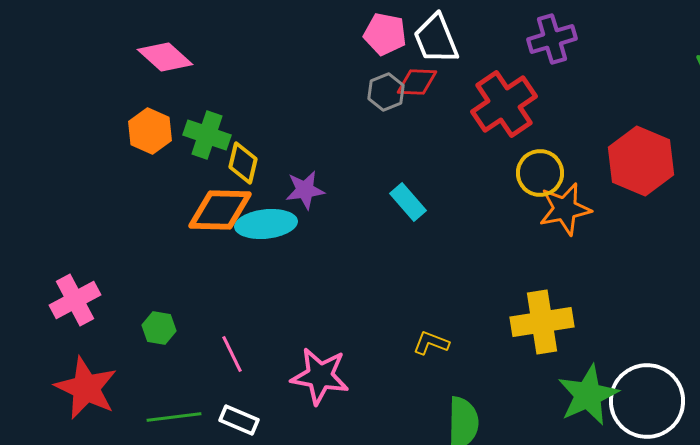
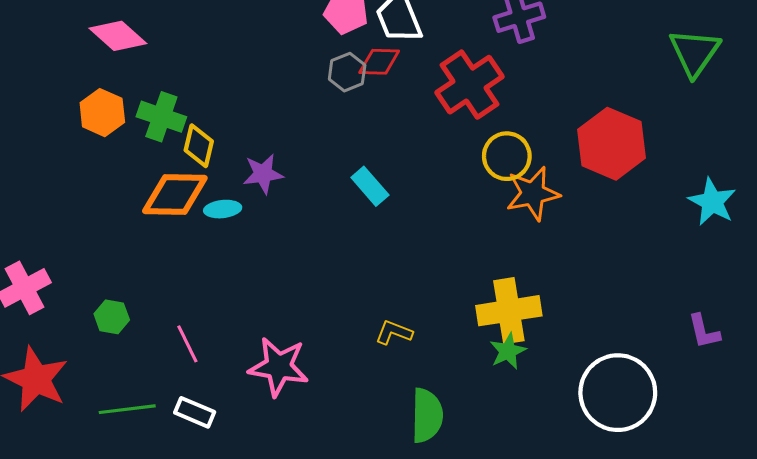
cyan ellipse: (266, 224) -> (223, 209), size x0.6
green star: (588, 395) -> (508, 351), moved, size x0.6

